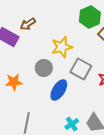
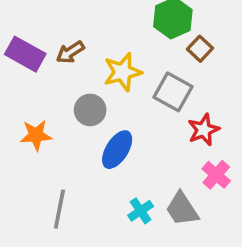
brown arrow: (28, 24) -> (70, 52), moved
gray square: (81, 69) -> (173, 92), moved

